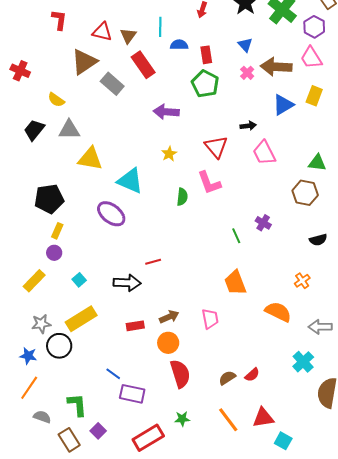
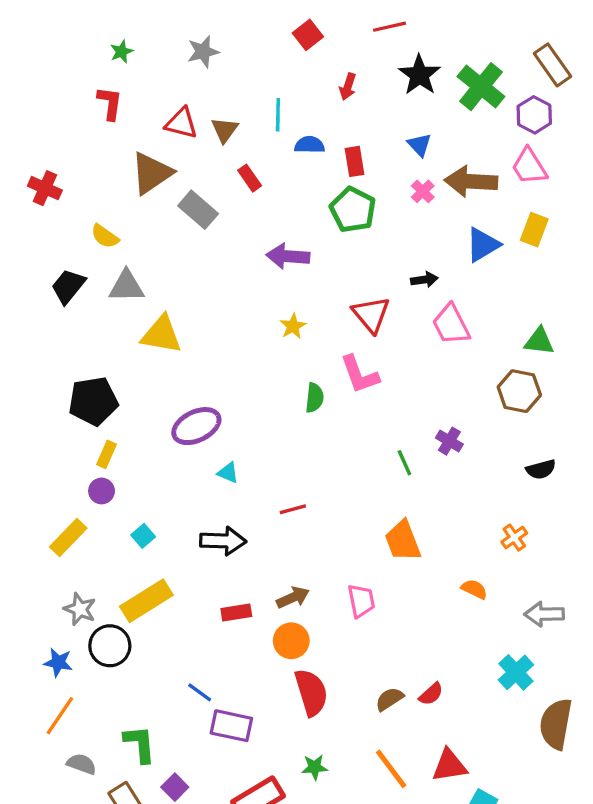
red rectangle: (143, 65) -> (250, 178), size x0.6
cyan triangle: (130, 181) -> (228, 473), moved, size x0.5
purple ellipse: (111, 214) -> (196, 426), turned -64
red line: (153, 262) -> (293, 509), moved
orange semicircle: (278, 312) -> (474, 589), size x0.6
gray star: (41, 324) -> (80, 609), turned 30

